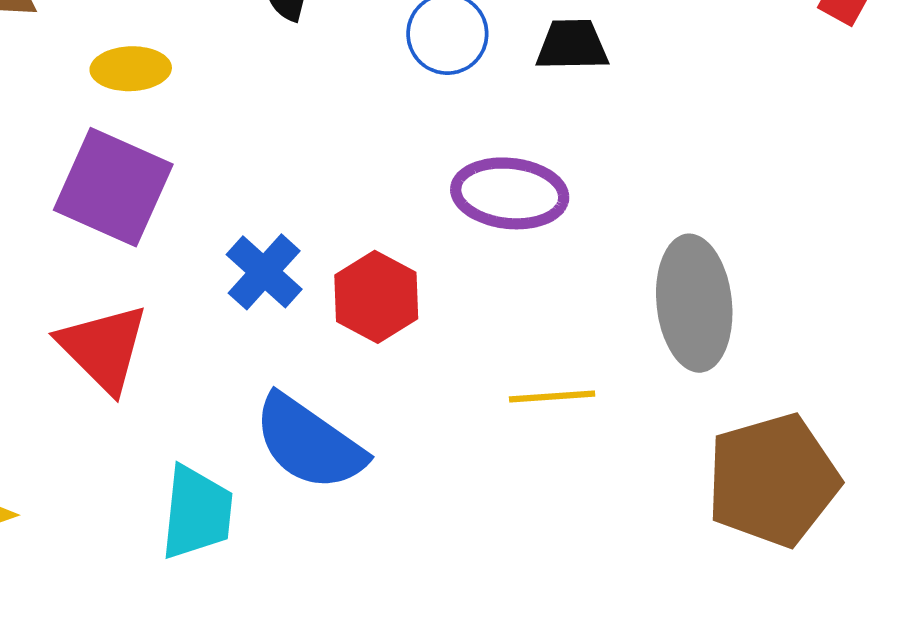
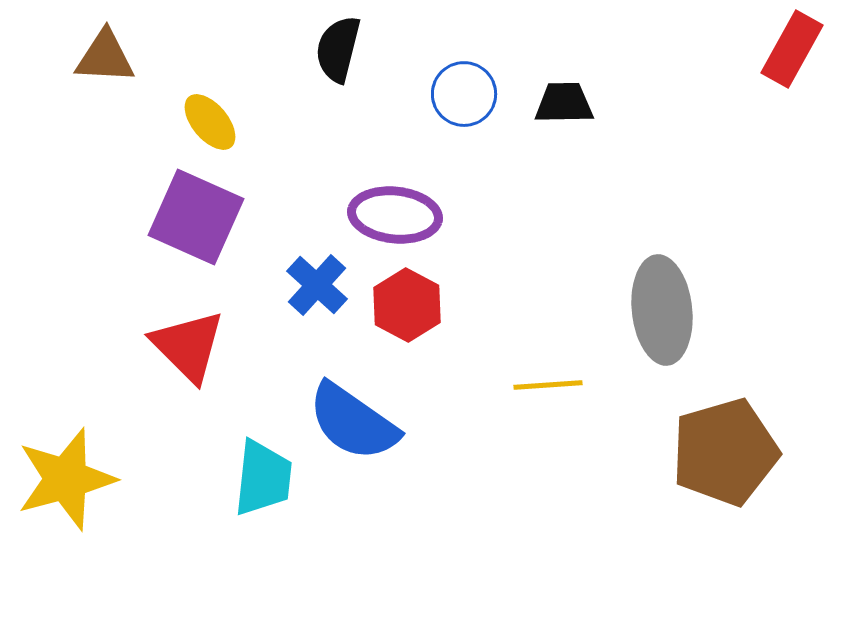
yellow ellipse: (131, 69) -> (210, 122), turned 52
purple ellipse: (510, 193) -> (395, 215), moved

